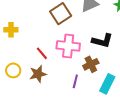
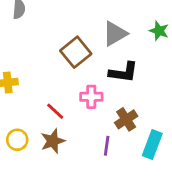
black L-shape: (102, 41) -> (123, 72), moved
pink cross: (68, 46) -> (91, 97), size x0.7

